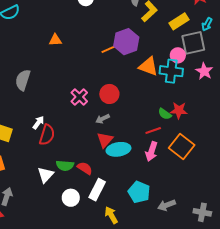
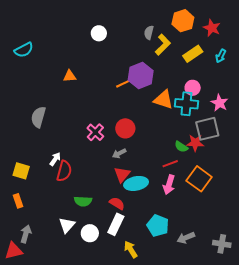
gray square: (193, 43) -> (207, 129), moved
red semicircle: (85, 168) -> (117, 203), moved
white triangle: (46, 175) -> (67, 225), moved

